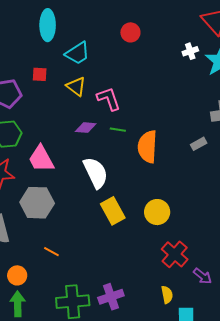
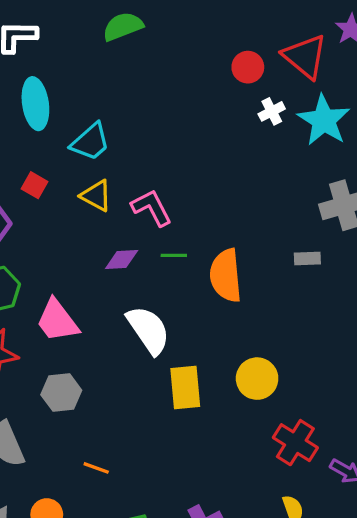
red circle: (130, 32) -> (248, 67), moved
red square: (40, 74) -> (34, 185), turned 35
gray rectangle: (199, 144) -> (307, 259), turned 35
gray hexagon: (37, 203) -> (61, 392), size x0.7
yellow rectangle: (113, 211) -> (185, 387), turned 32

